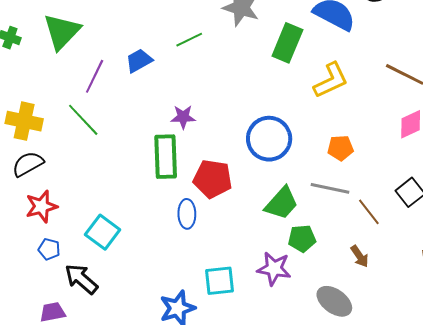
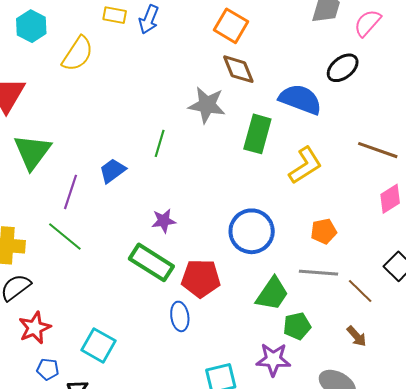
green line: (189, 40) -> (160, 143), turned -40
green rectangle: (166, 157) -> (151, 262), turned -48

